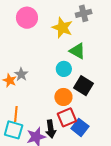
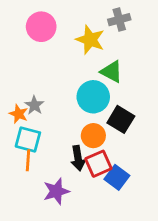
cyan circle: (64, 69) -> (93, 97), size x1.5
black arrow: (51, 129) -> (78, 158), moved
cyan square: (14, 130) -> (28, 139), moved

